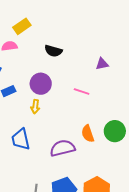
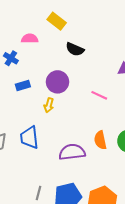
yellow rectangle: (22, 26) -> (57, 21), moved, turned 66

